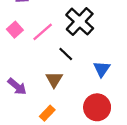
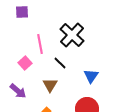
pink square: (15, 30) -> (25, 63), moved
pink line: (43, 32) -> (40, 44), turned -60

